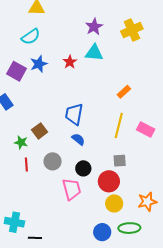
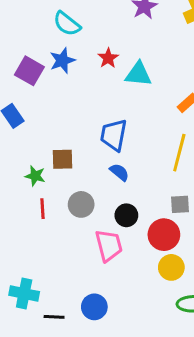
cyan semicircle: (31, 37) -> (67, 24), moved, turned 72
cyan triangle: (94, 53) -> (138, 74), moved
brown square: (40, 131) -> (62, 159), turned 35
blue circle: (102, 232) -> (94, 307), moved

